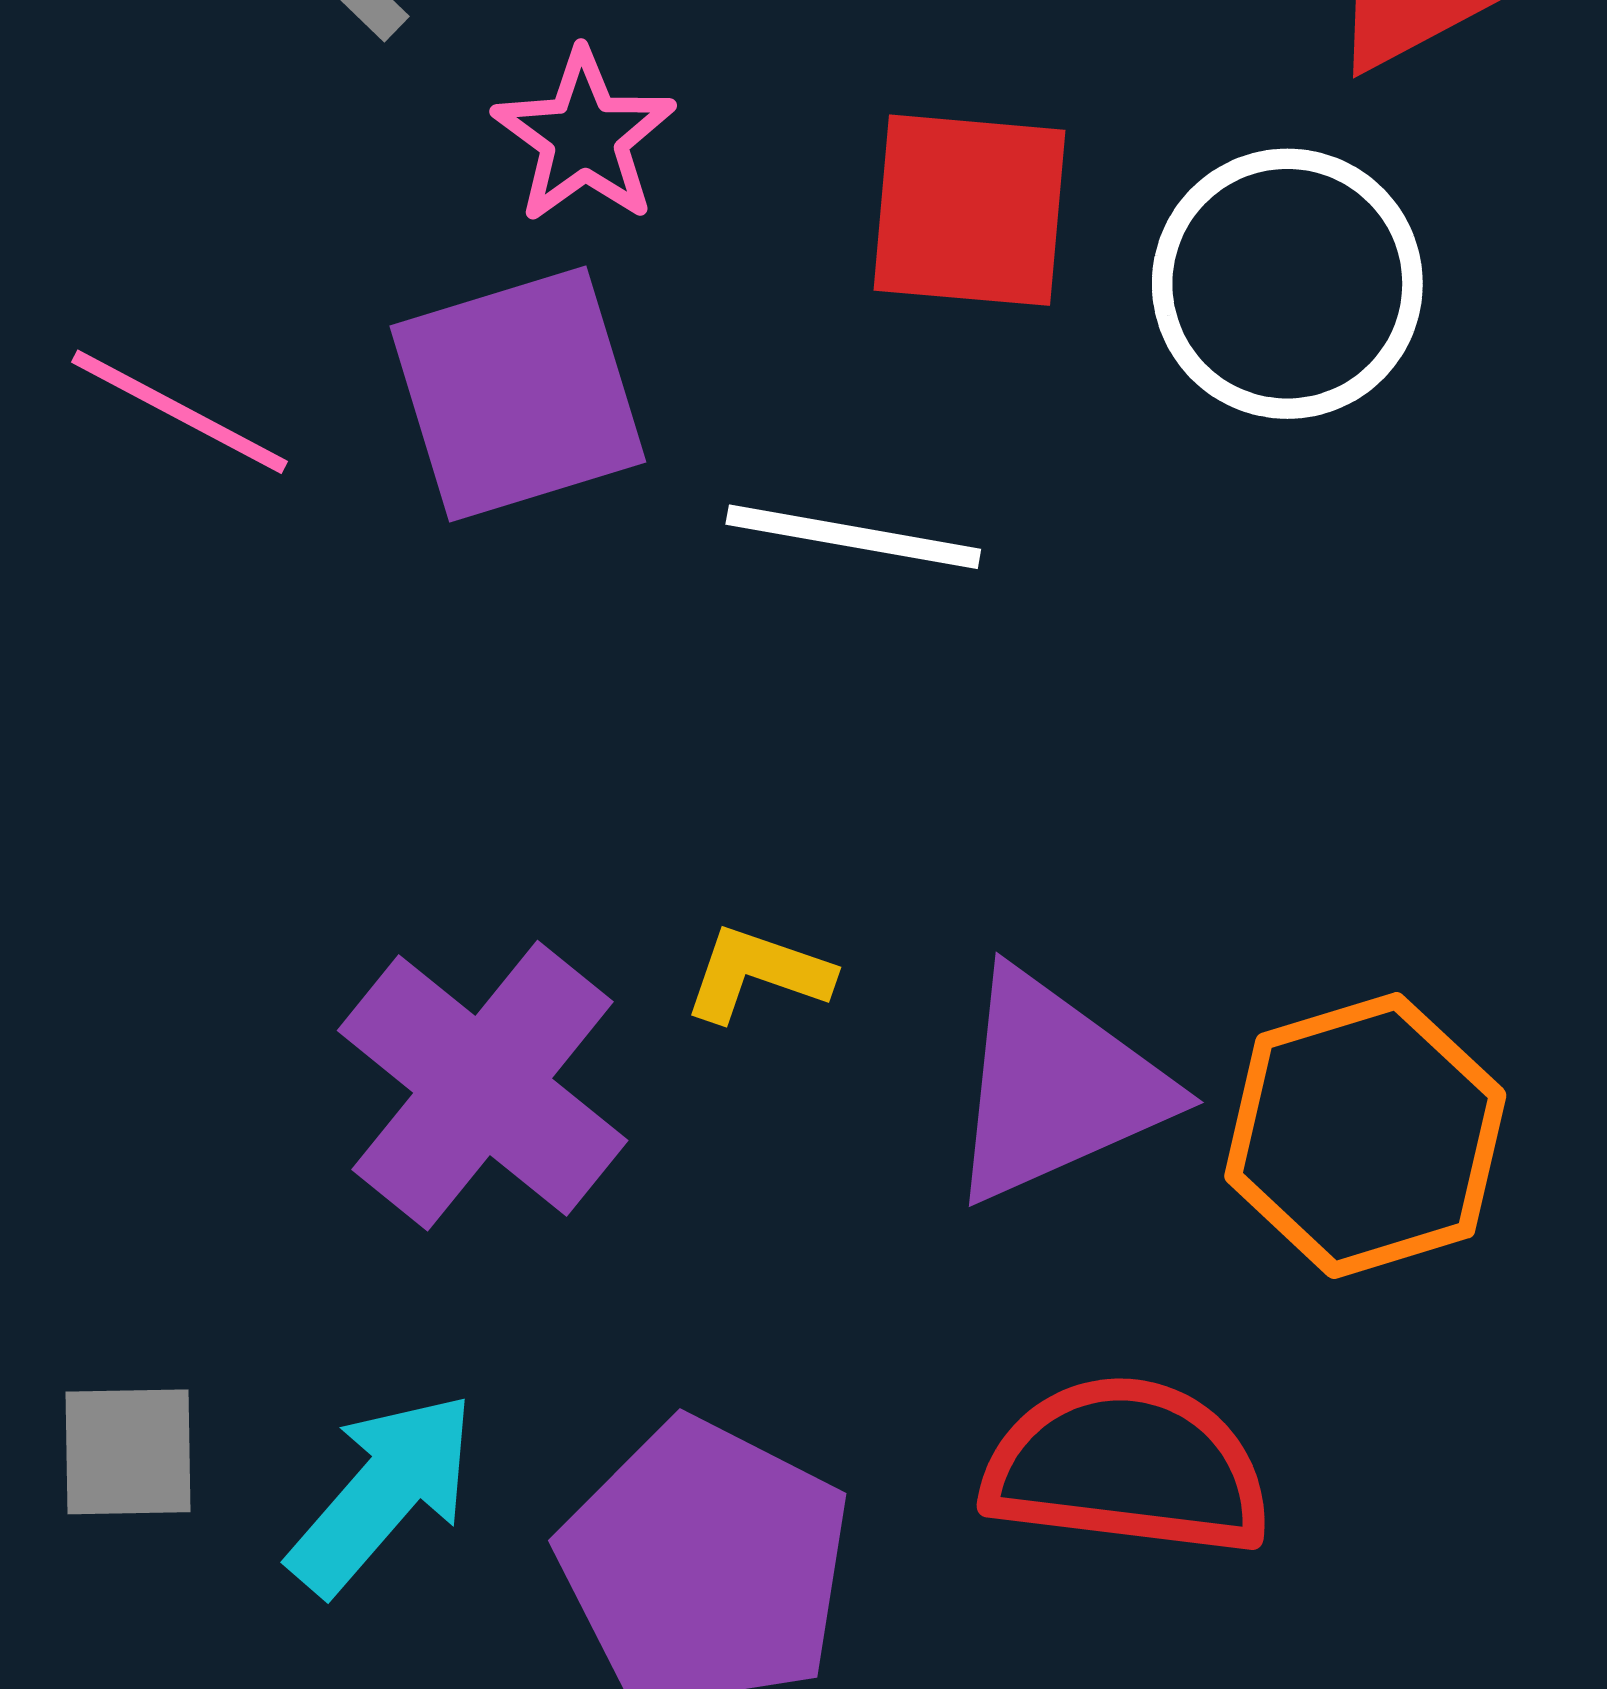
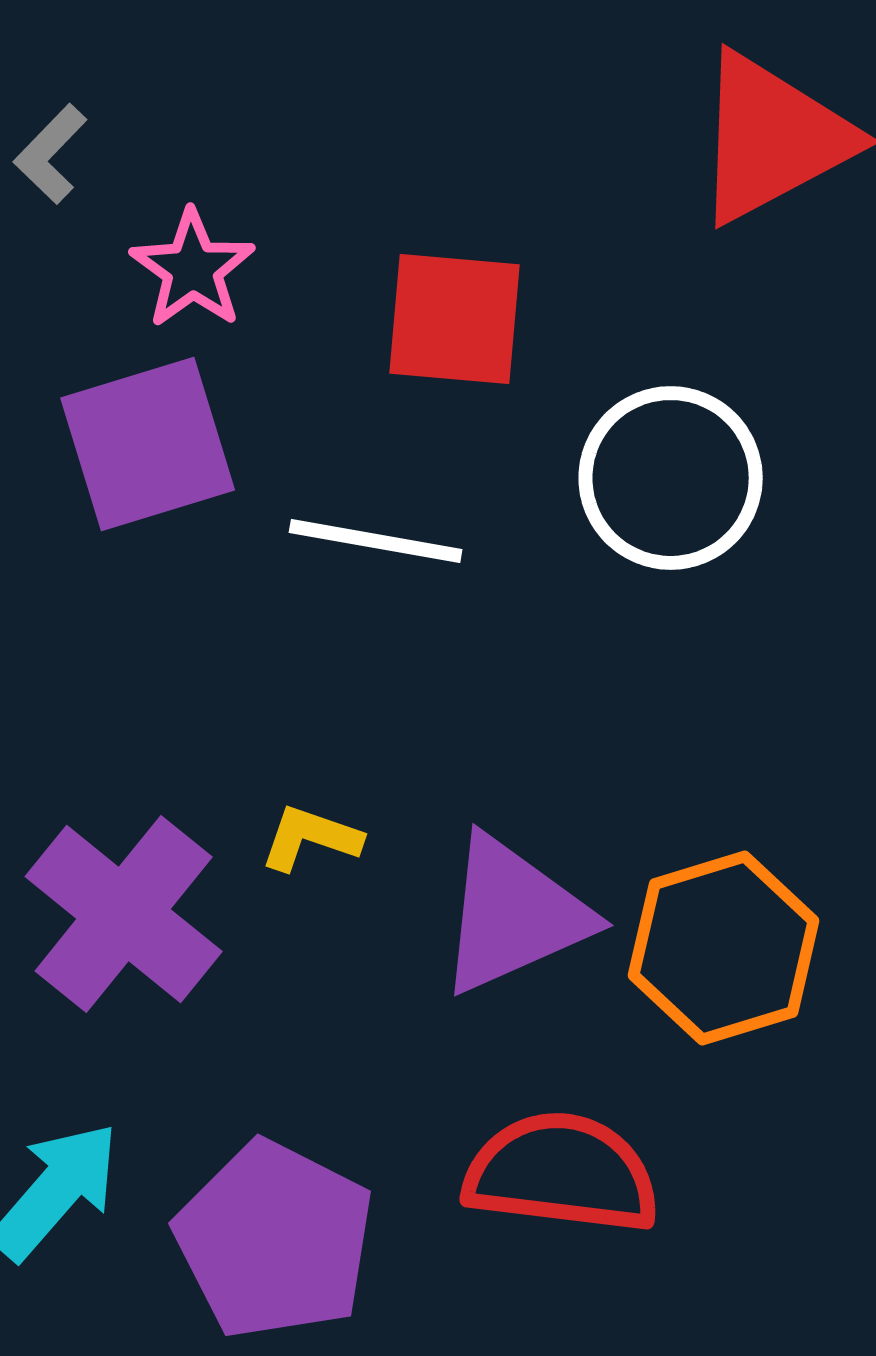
white circle: (1287, 284) -> (671, 478), moved

